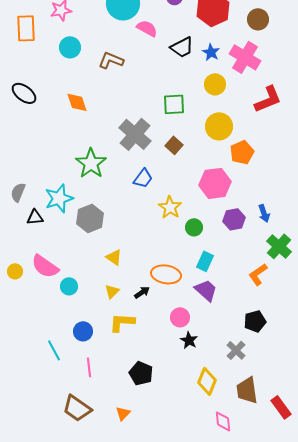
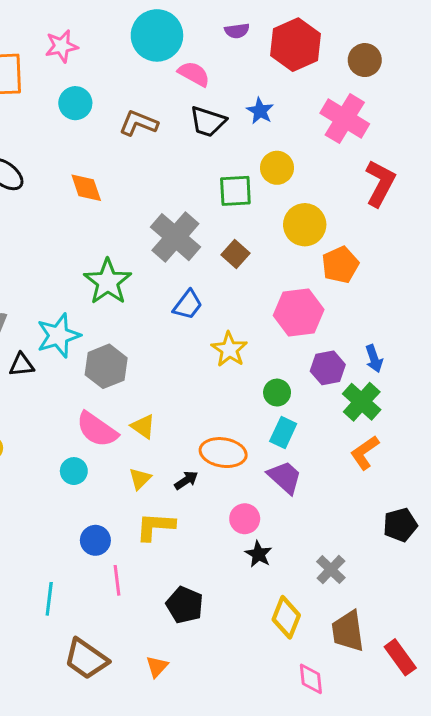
black trapezoid: (182, 47) -> (208, 122), moved, turned 45
blue star: (211, 52) -> (260, 111), moved
yellow circle: (215, 84) -> (277, 168), moved
red L-shape: (268, 99) -> (380, 183), turned -40
green circle: (194, 227) -> (277, 393), moved
green cross: (279, 246) -> (362, 402), moved
pink semicircle: (45, 266) -> (97, 429), moved
black pentagon: (255, 321) -> (400, 525), moved
cyan line: (54, 350) -> (49, 599), moved, turned 35
pink line: (89, 367) -> (117, 580), moved

